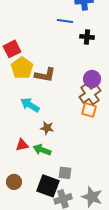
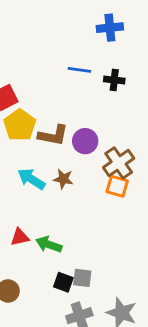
blue line: (65, 21) -> (79, 70), moved
purple circle: (92, 79) -> (85, 141), moved
brown star: (47, 128) -> (63, 179), moved
black square: (48, 186) -> (63, 282), moved, size x0.6

